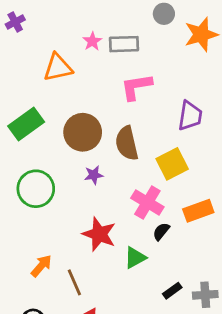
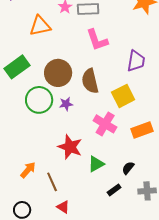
pink L-shape: (136, 87) -> (97, 40), turned -100
green circle: (36, 189) -> (39, 100), moved
black semicircle: (161, 231) -> (128, 168), moved
black rectangle: (172, 291) -> (114, 190), moved

